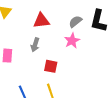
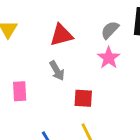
gray arrow: (35, 45) -> (57, 71), turned -40

